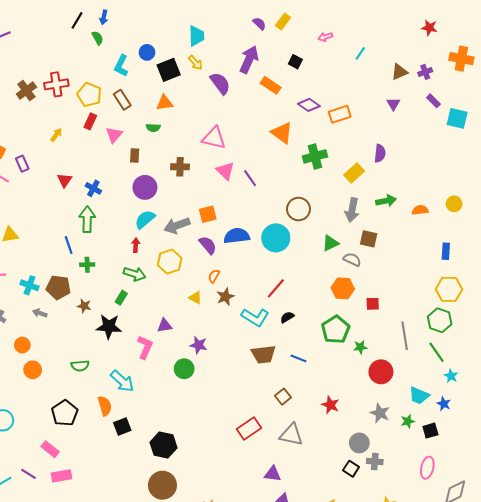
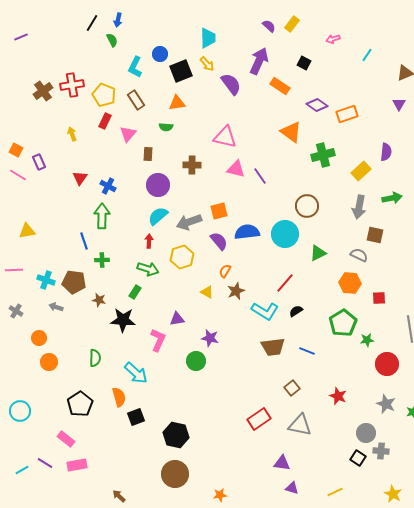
yellow arrow: (56, 135) -> (72, 134), turned -56
pink triangle: (225, 171) -> (236, 169), turned -30
green triangle: (330, 243) -> (318, 253), moved
green semicircle: (80, 366) -> (95, 358), turned -84

